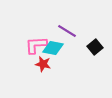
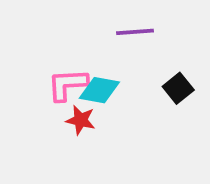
purple line: (67, 31) -> (135, 32), moved, turned -36

